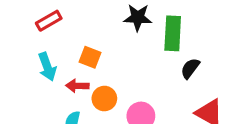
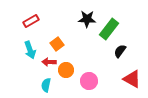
green rectangle: (173, 33) -> (109, 29), turned 35
orange square: (90, 57) -> (57, 44), turned 32

